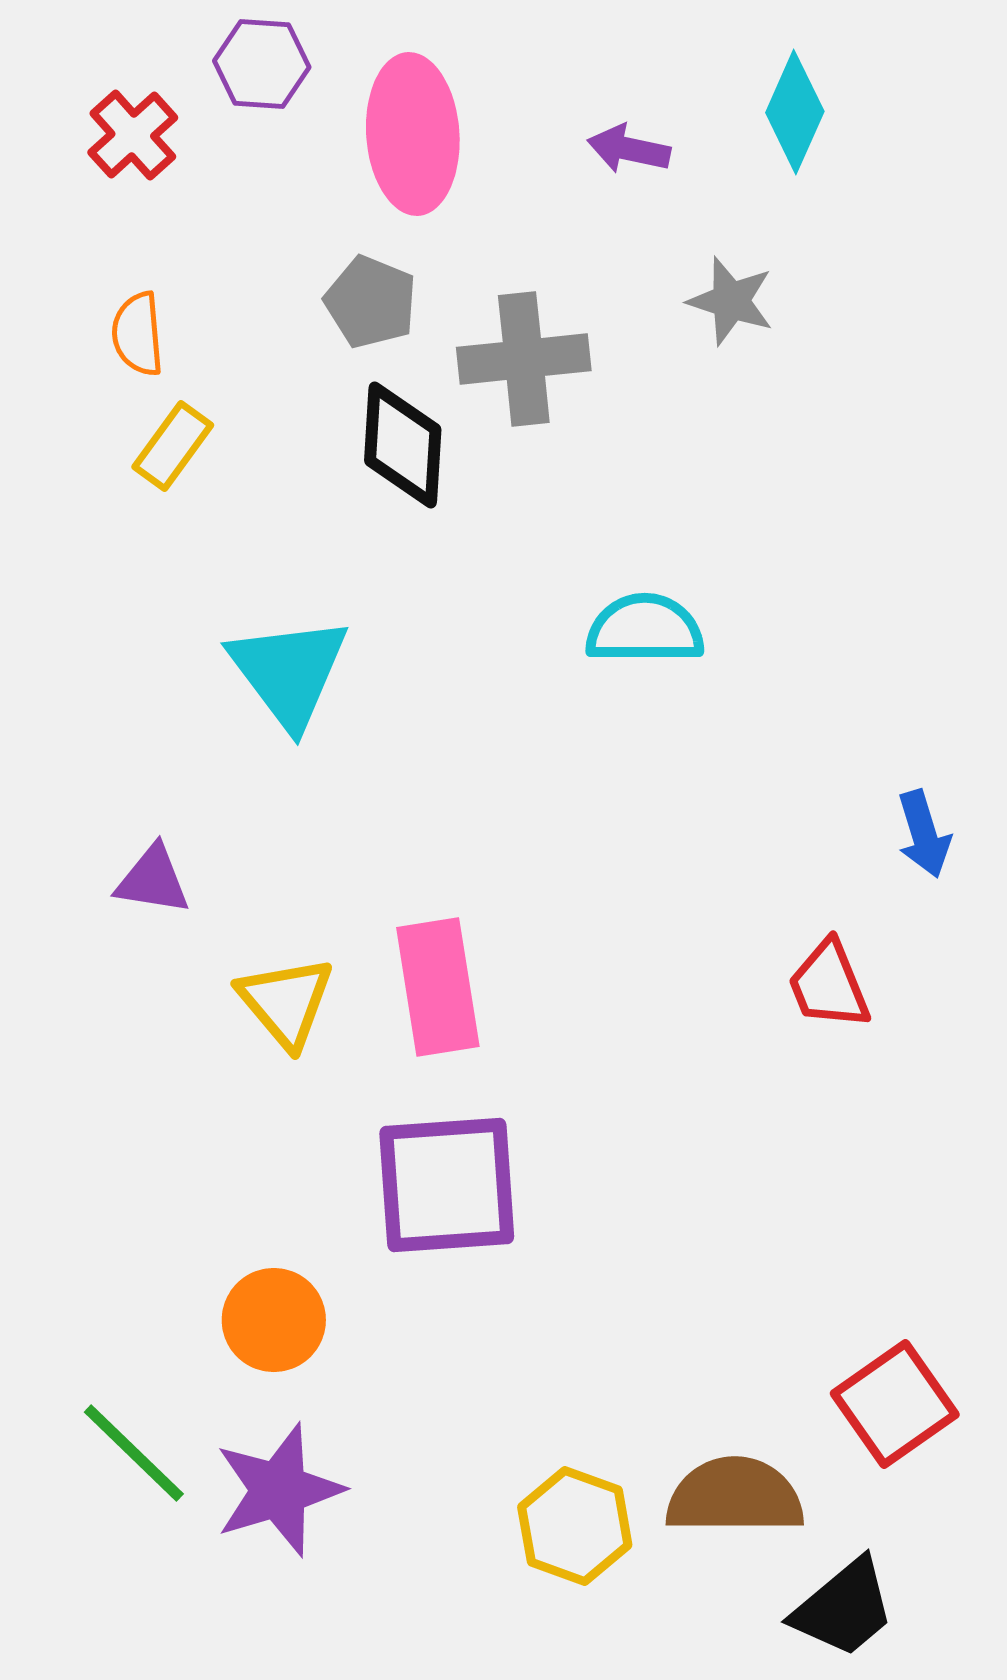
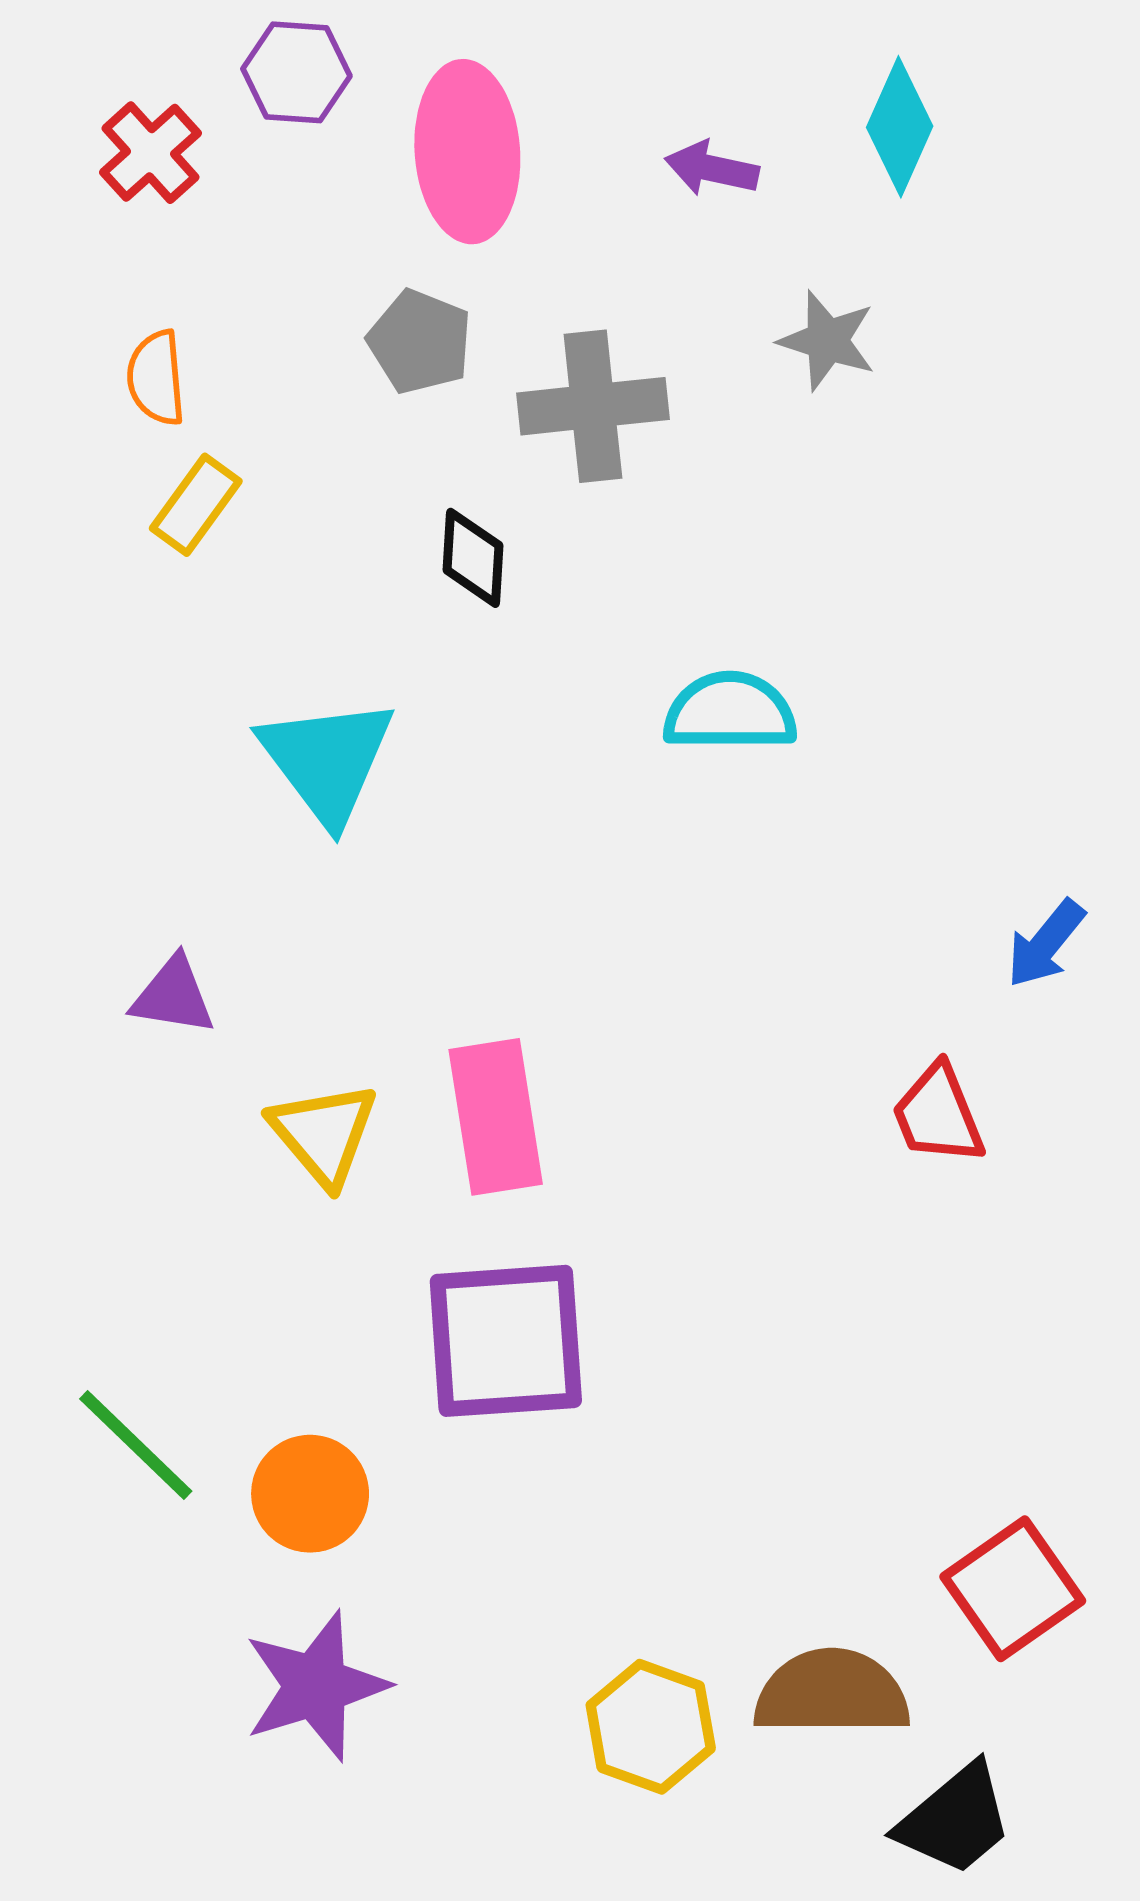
black diamond: (403, 445) -> (473, 558), moved, size x0.7
blue arrow: (924, 834) -> (1046, 944), turned 56
green line: (134, 1453) -> (136, 1445), moved

